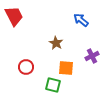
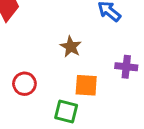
purple cross: (92, 56) -> (126, 67), turned 32

